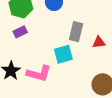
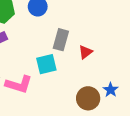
red triangle: (99, 42) -> (85, 52), turned -32

